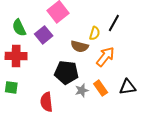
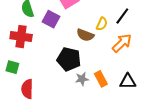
purple square: (44, 35) -> (51, 19), turned -30
orange arrow: (105, 57) -> (122, 43), moved
red semicircle: (46, 102) -> (27, 89), moved

